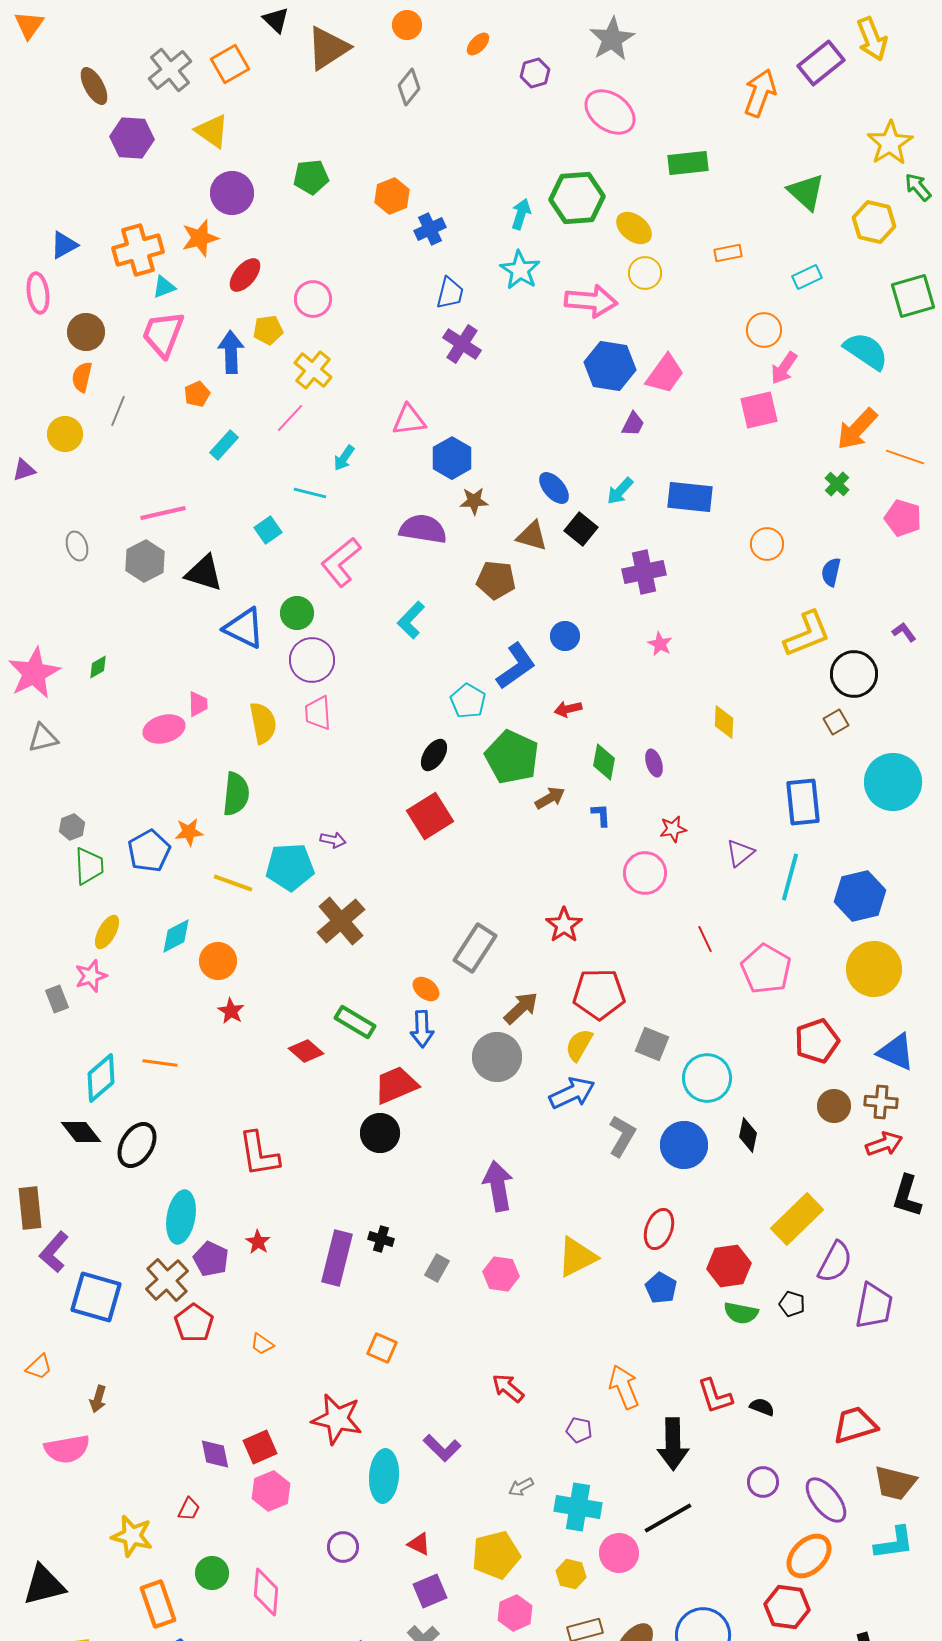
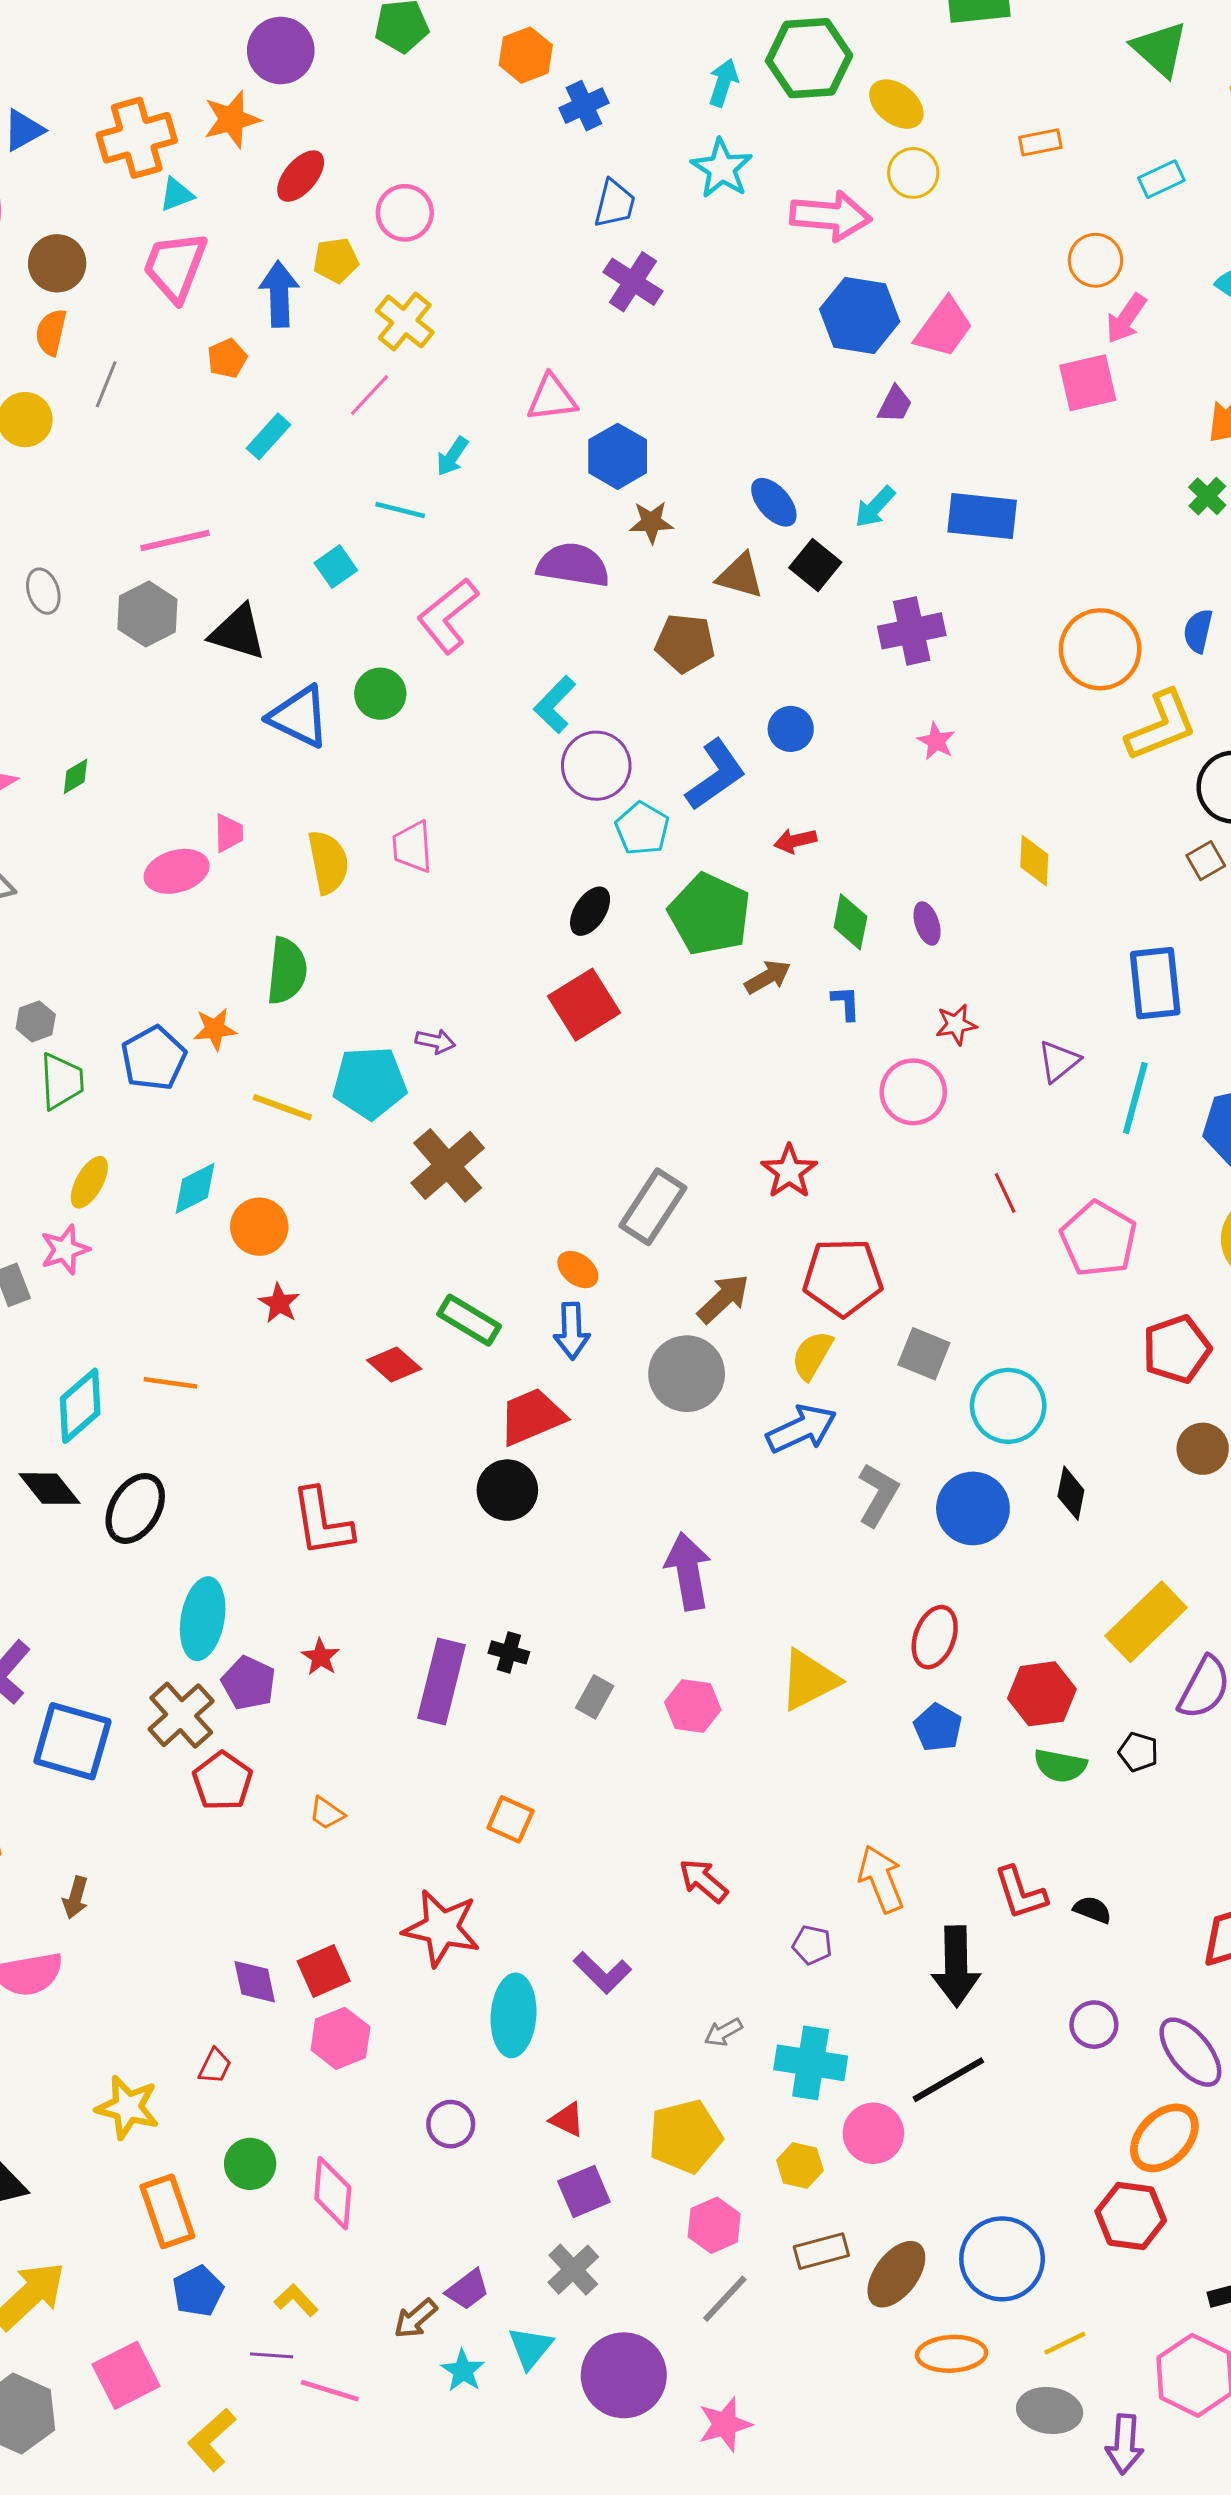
orange circle: (767, 544) -> (1100, 649), moved, size x1.6
purple circle: (312, 660) -> (596, 766), moved

